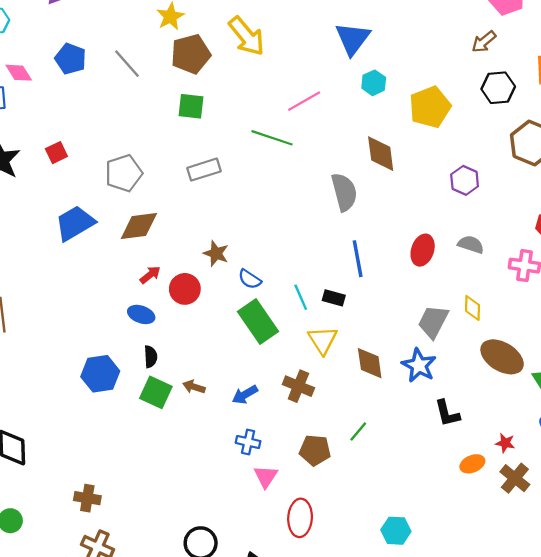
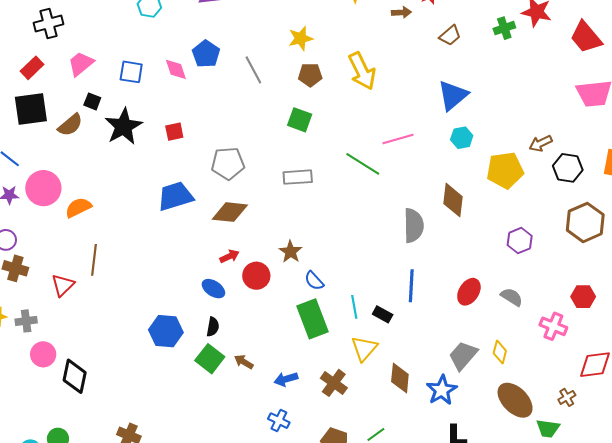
brown arrow: (484, 42) -> (541, 143), moved
brown pentagon: (191, 54) -> (310, 75), size x0.7
pink diamond: (19, 73) -> (176, 69), moved

